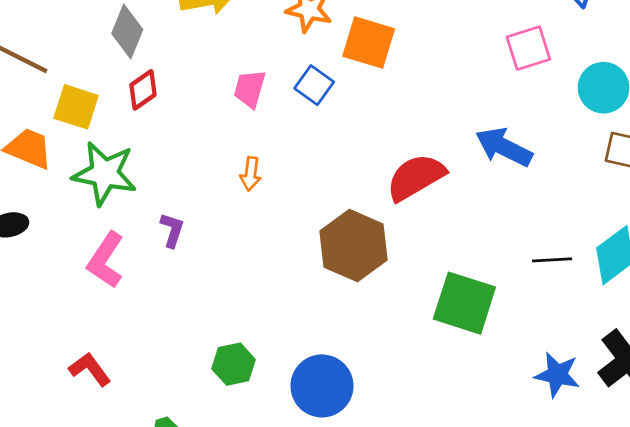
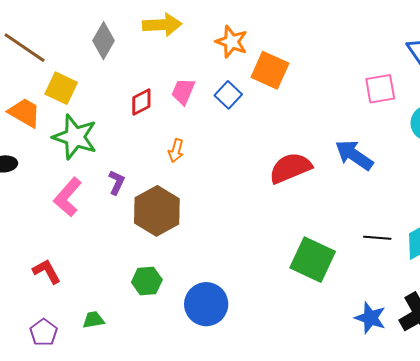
red diamond: (143, 90) -> (141, 102), moved
brown hexagon: (353, 246) -> (157, 211), moved

